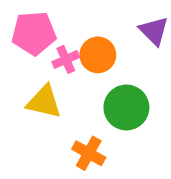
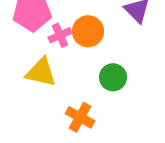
green circle: (126, 107) -> (113, 77), size x0.7

